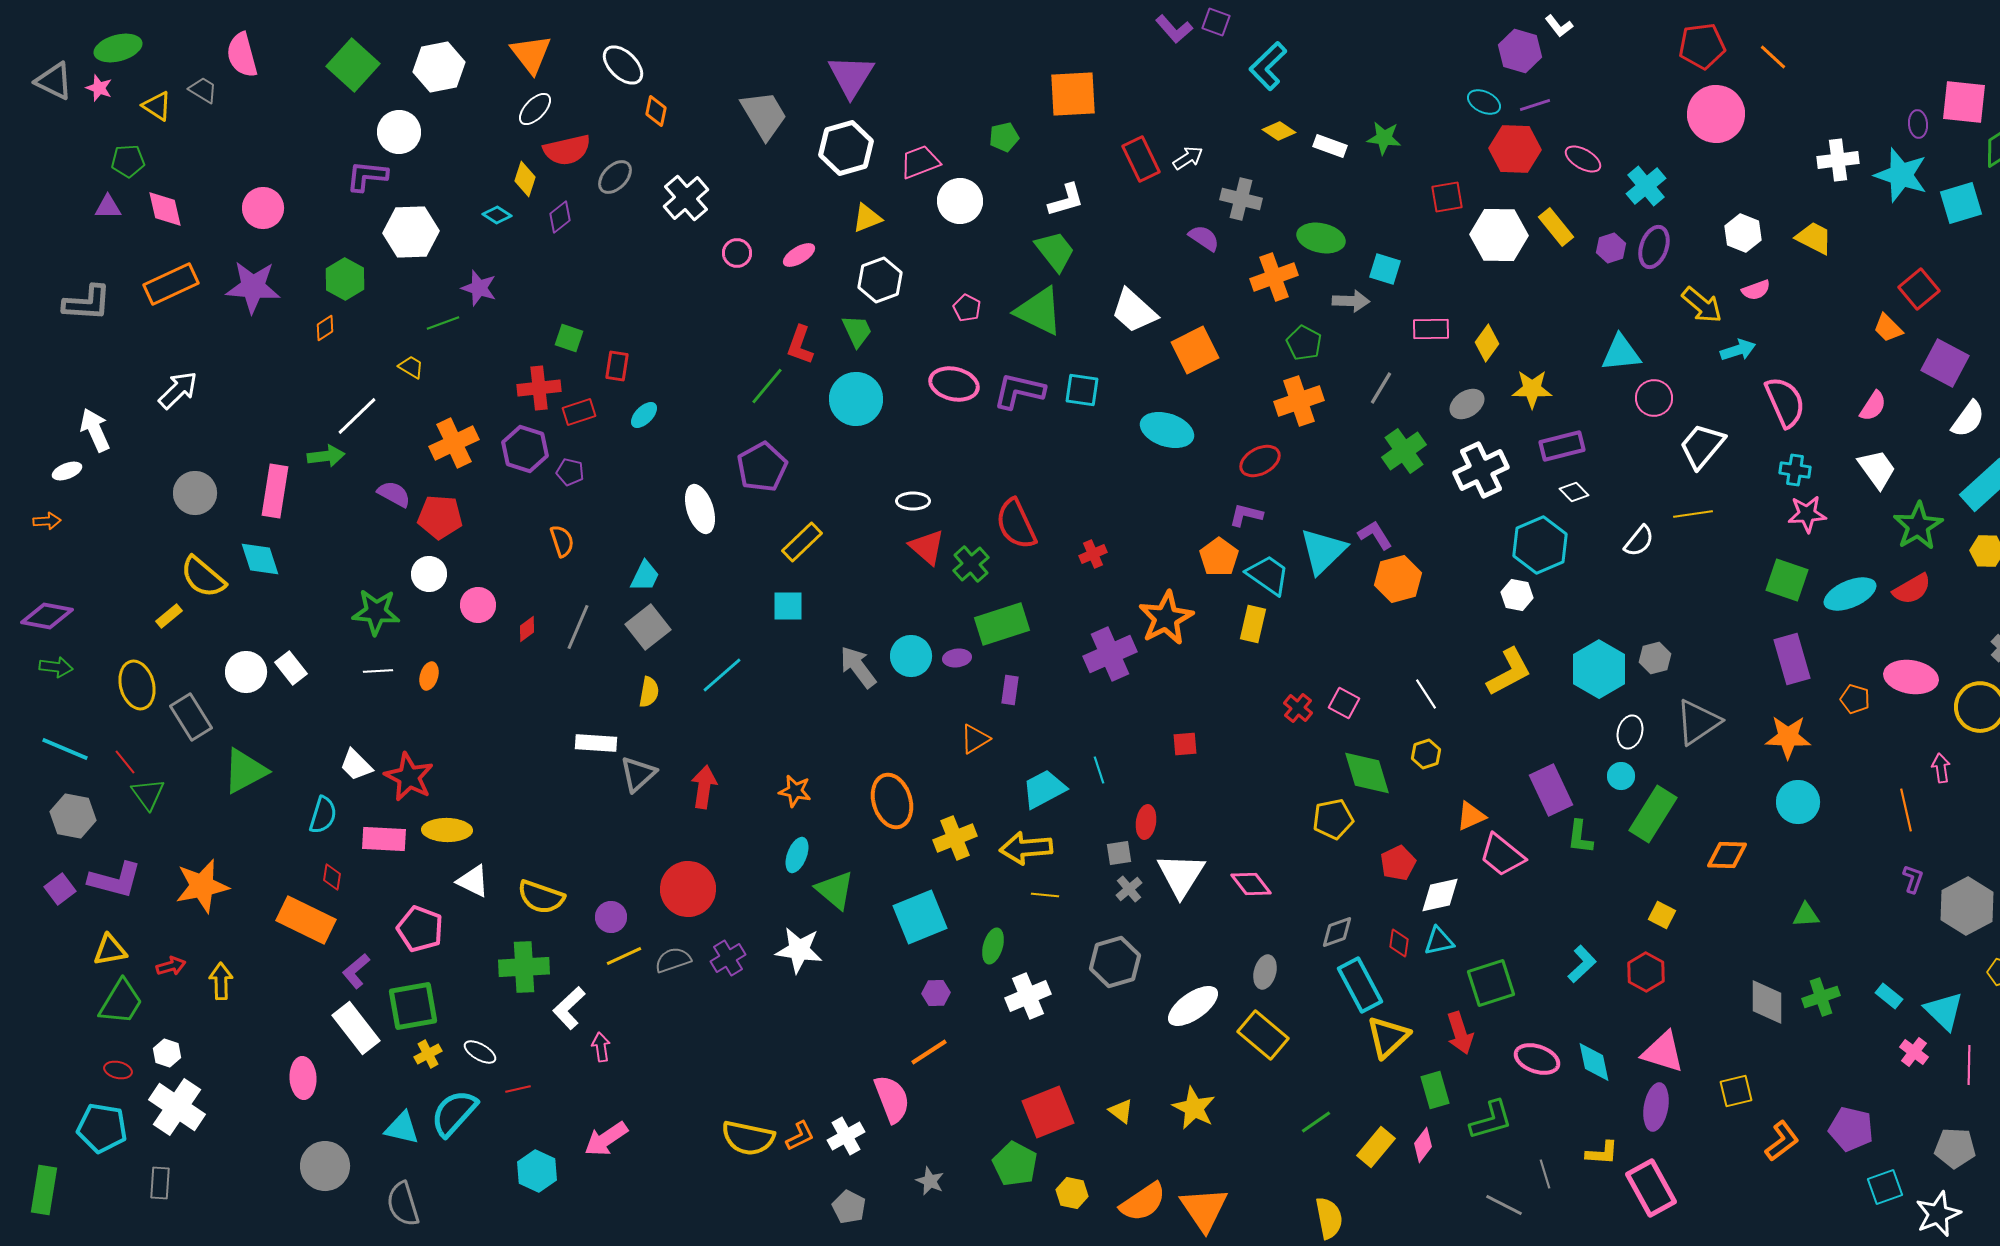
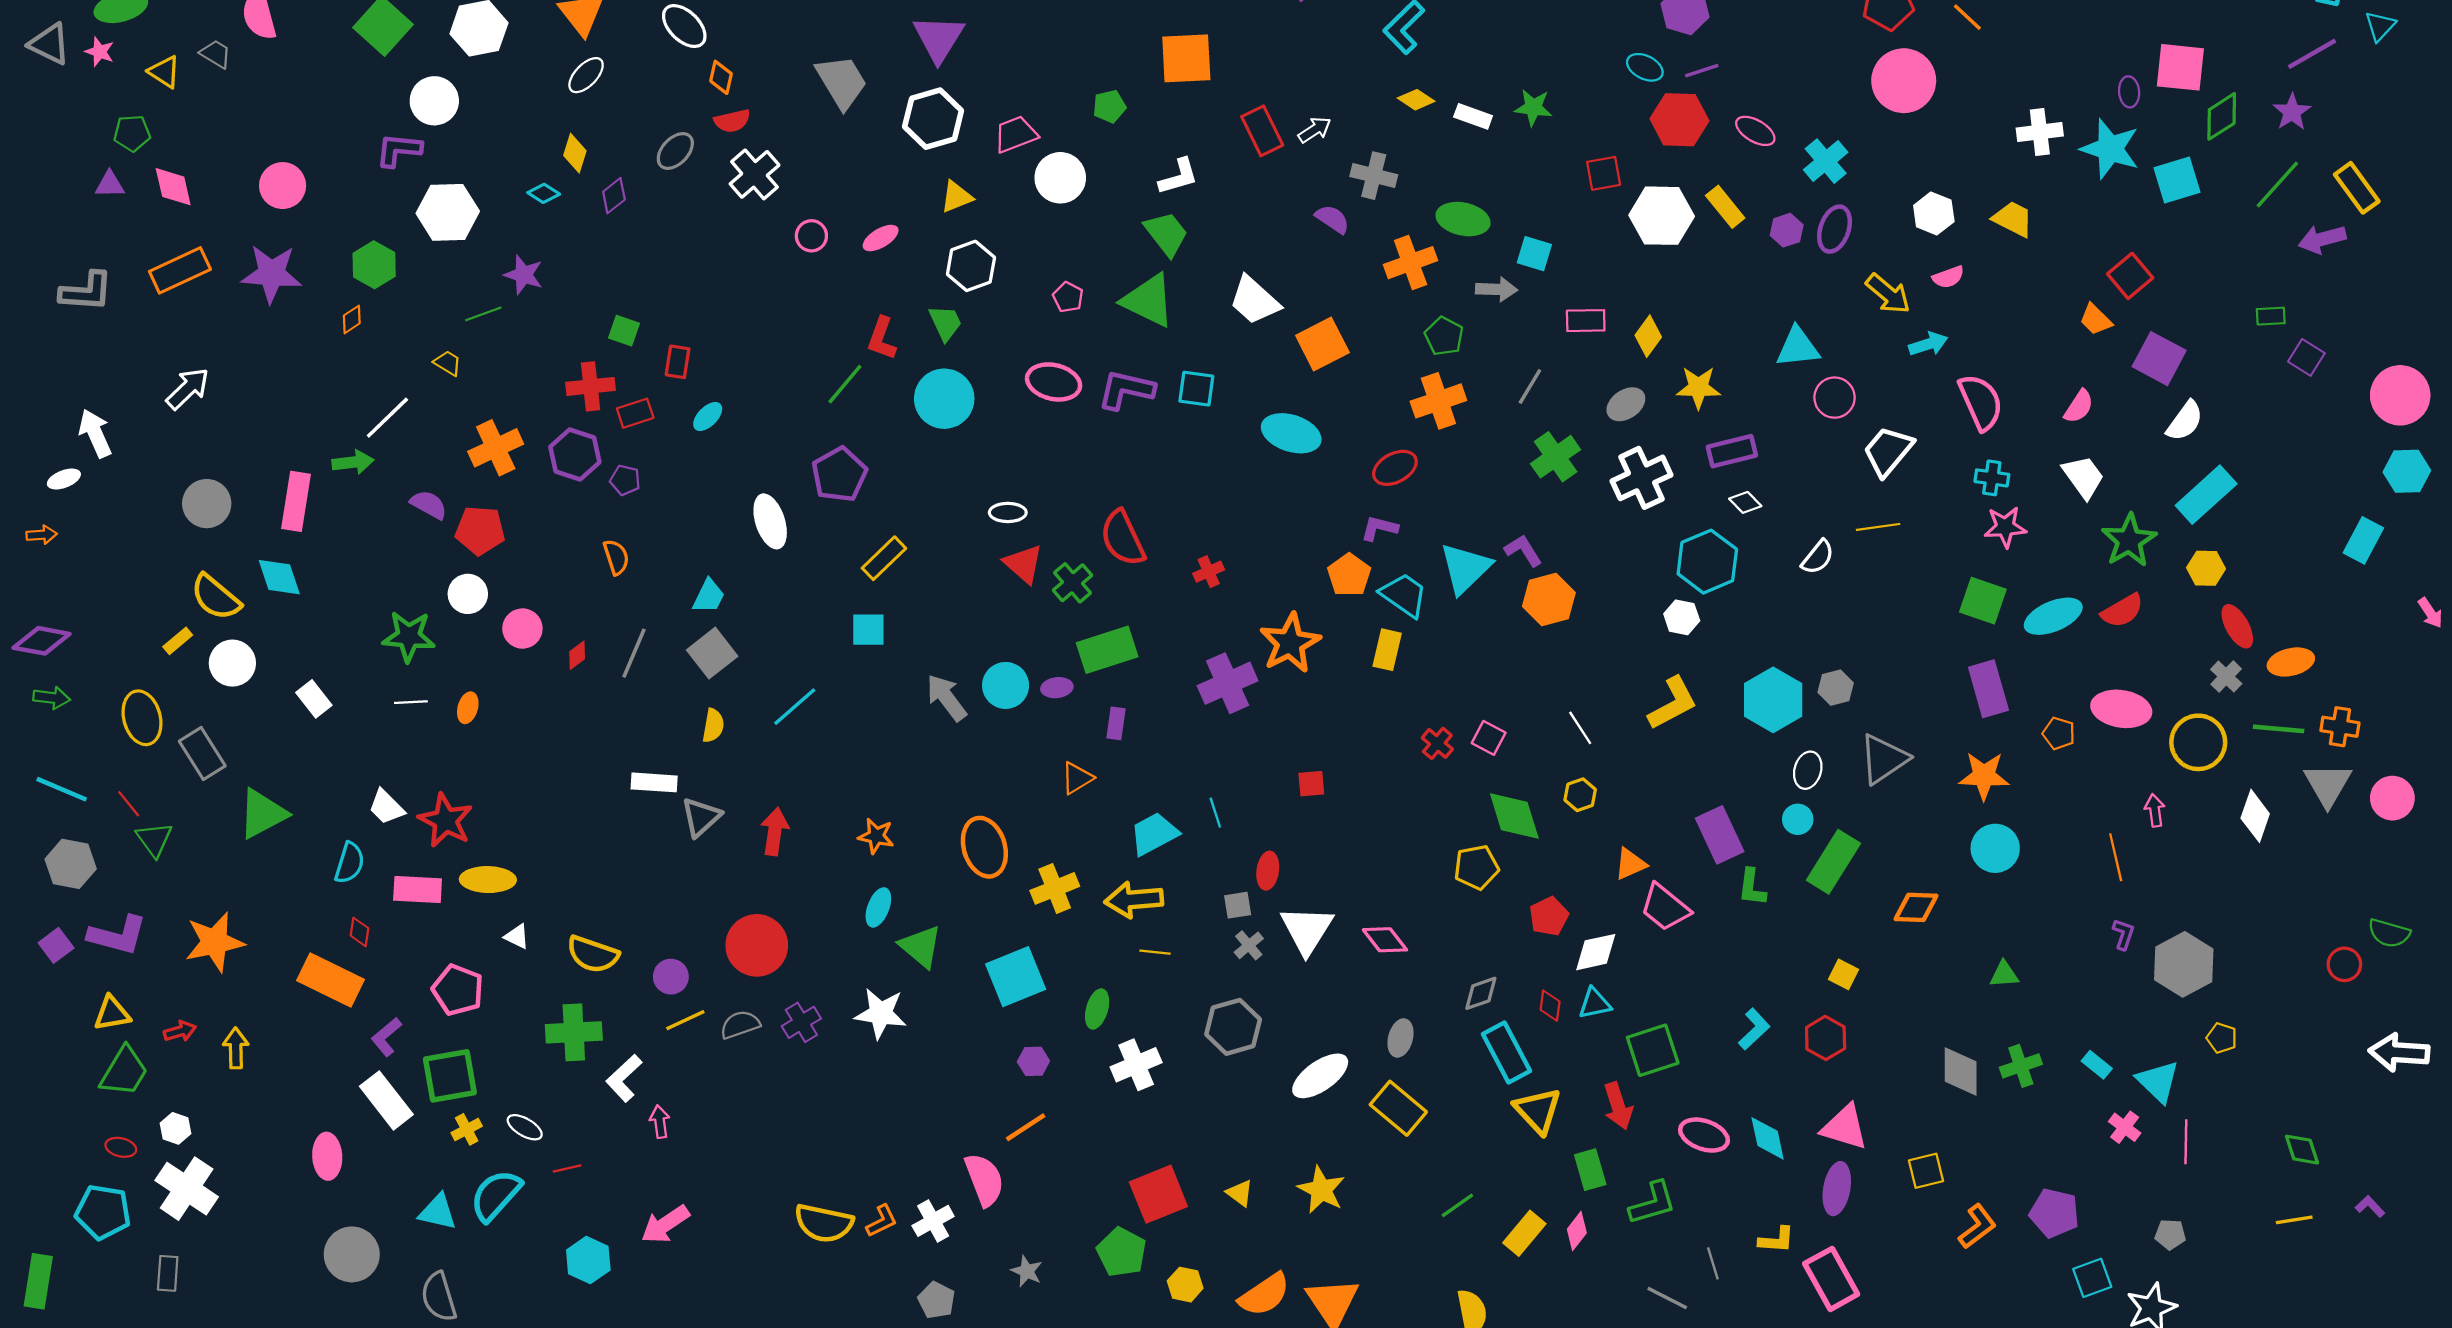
red semicircle: (567, 150) -> (732, 121), moved, size x0.7
white circle: (246, 672) -> (232, 663), moved
white triangle: (473, 881) -> (517, 936), size x0.7
yellow triangle: (1388, 1037) -> (1538, 1110), turned -30
gray pentagon: (1955, 1148) -> (2170, 1234), size x0.7

